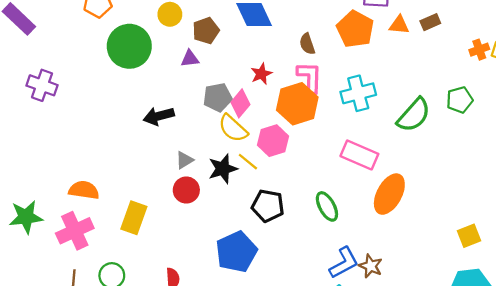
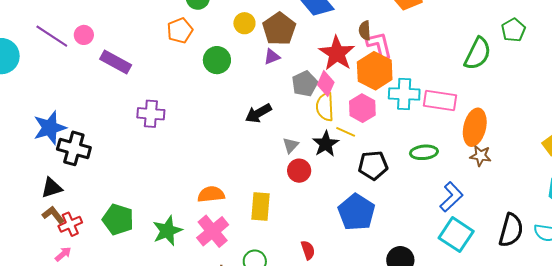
brown pentagon: (206, 31) -> (279, 29), size x1.4
brown semicircle: (307, 44) -> (365, 31), moved, turned 30
green circle: (129, 46) -> (217, 60), size x0.7
red star: (261, 74) -> (337, 53), size x1.8
cyan cross: (358, 93) -> (404, 94), moved, turned 32
yellow semicircle: (233, 128) -> (325, 107), turned 60
green ellipse: (327, 206) -> (424, 152), turned -52
brown star: (371, 266) -> (481, 156), moved

